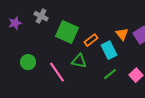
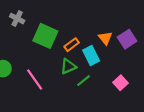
green triangle: (79, 61) -> (68, 66), moved, turned -35
green line: (110, 74) -> (84, 81), moved

